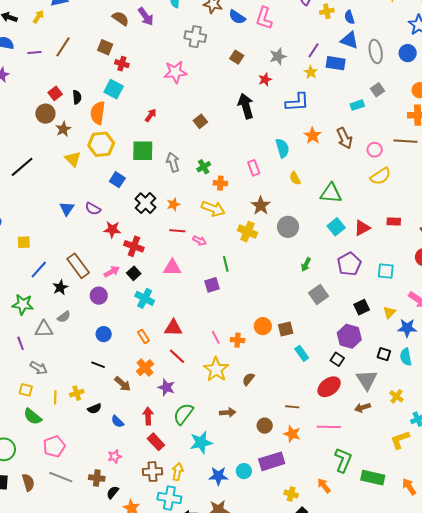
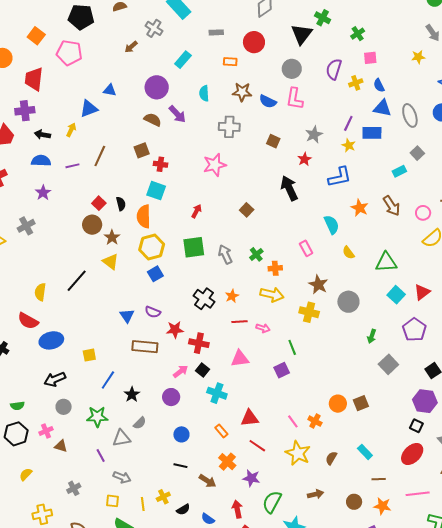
brown square: (105, 47) -> (142, 150), turned -35
yellow triangle: (73, 159) -> (110, 262), moved
blue square: (117, 180) -> (155, 274), moved, turned 35
brown rectangle: (78, 266) -> (145, 347), moved, turned -40
orange cross: (238, 340) -> (315, 421), turned 32
cyan rectangle: (302, 353) -> (365, 452), moved

